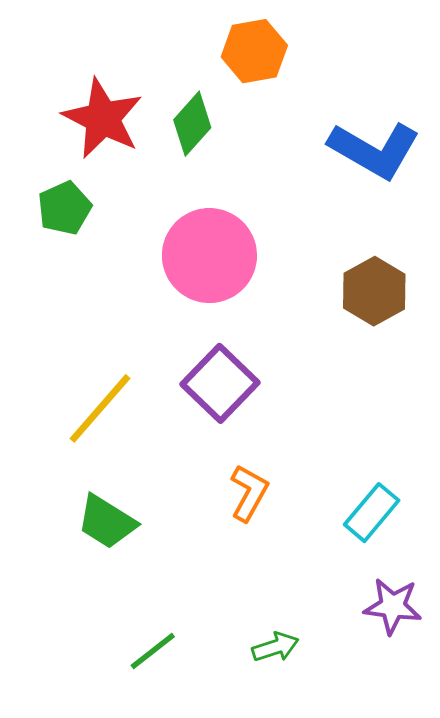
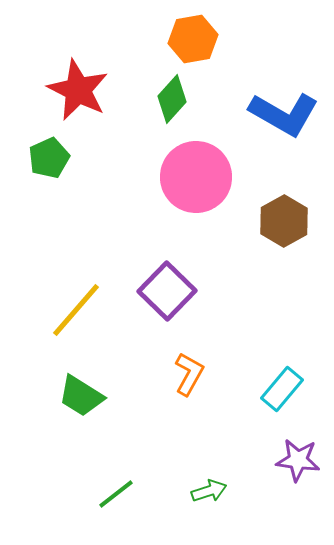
green diamond: (192, 124) -> (172, 99), moved
pink circle: (209, 256) -> (196, 177), moved

